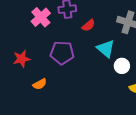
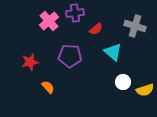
white circle: (122, 66) -> (123, 82), moved
orange semicircle: (40, 84) -> (48, 87), turned -104

